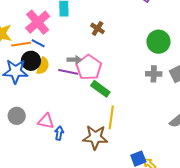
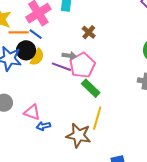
brown cross: (98, 28) -> (89, 32), moved
blue arrow: (59, 133) -> (43, 126), turned -120

